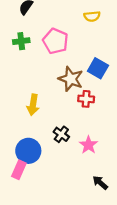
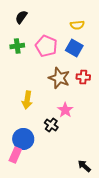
blue square: (98, 68) -> (74, 48), moved
red cross: (86, 99) -> (83, 77), moved
pink star: (88, 145) -> (65, 110), moved

